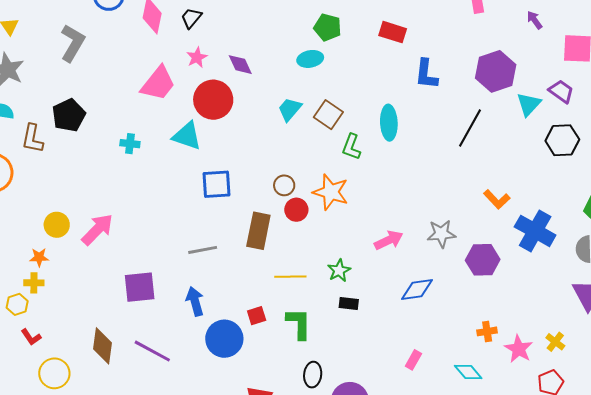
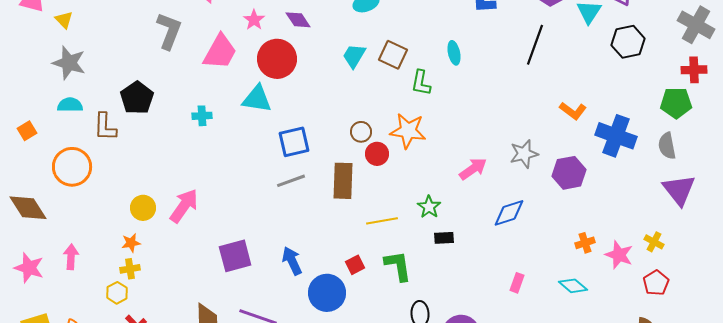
gray L-shape: (73, 43) -> (169, 31), moved
cyan ellipse: (389, 123) -> (454, 53), size x0.7
gray line: (203, 250) -> (291, 181), moved

